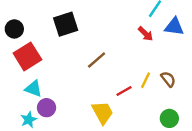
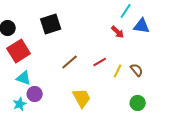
brown line: (97, 60) -> (70, 62), moved
red line: (124, 91) -> (100, 62), moved

